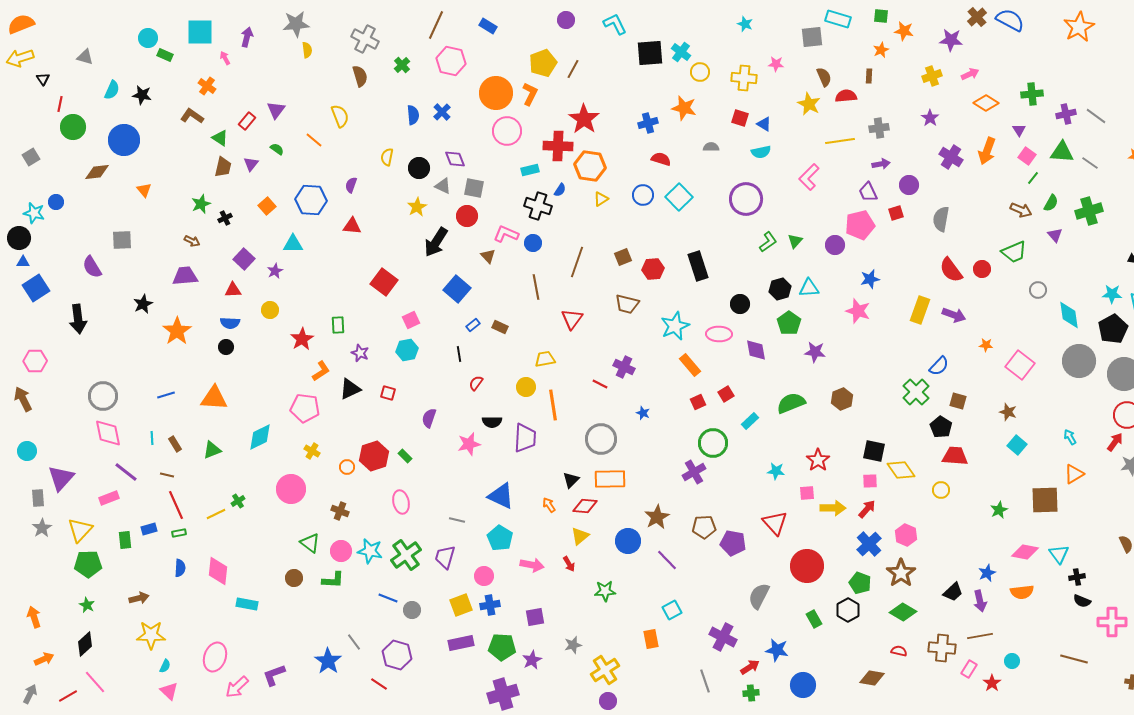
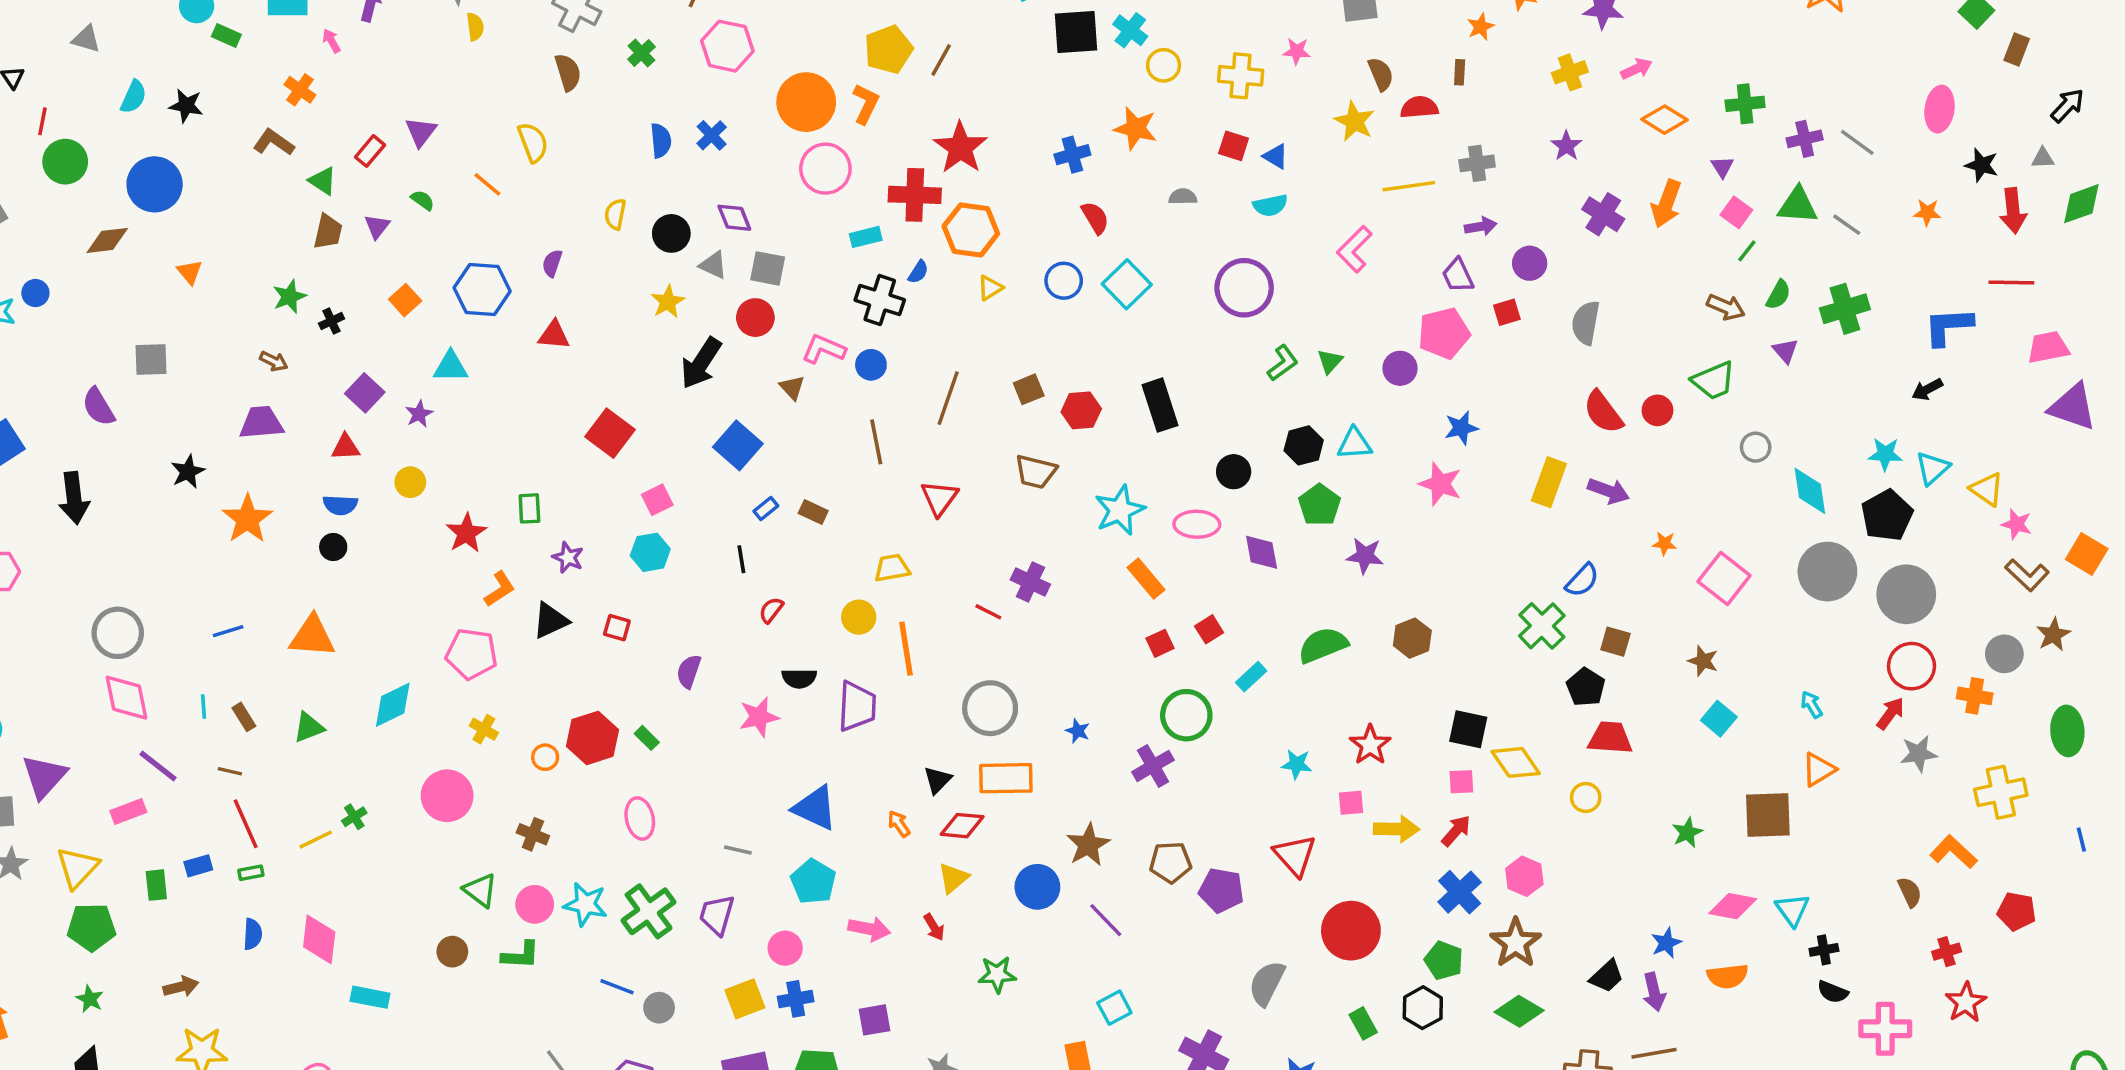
red semicircle: (661, 159) -> (1095, 218), turned 42
blue star: (643, 413) -> (1078, 731), moved

